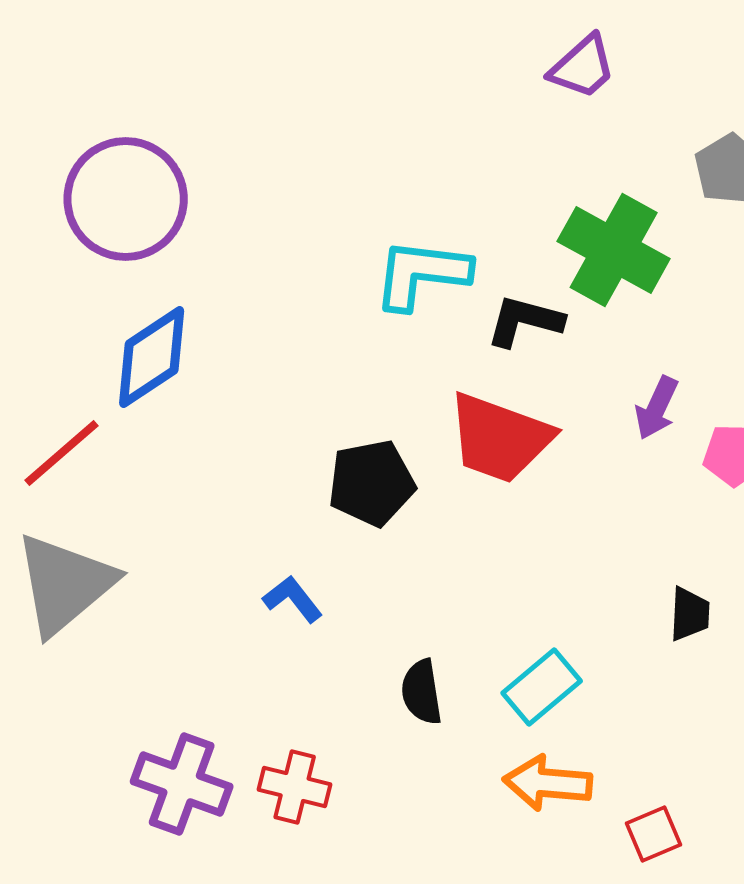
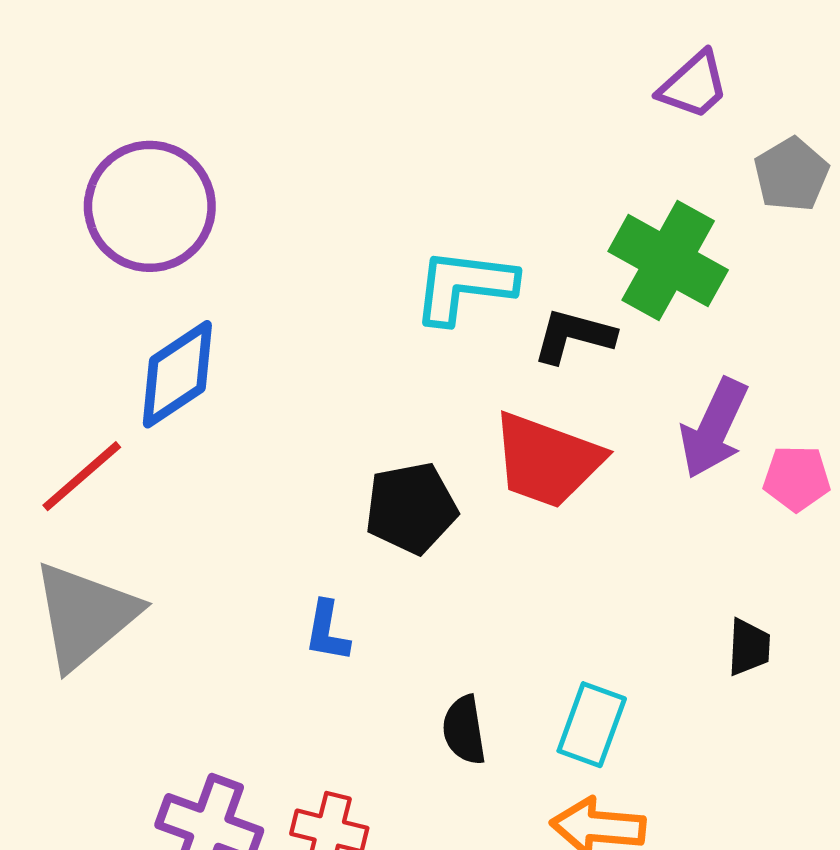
purple trapezoid: (583, 67) -> (694, 85), moved
purple arrow: (657, 408) -> (714, 428), size x1.5
blue L-shape: (293, 599) -> (327, 631), turned -132
cyan rectangle: (542, 687) -> (592, 725), turned -30

